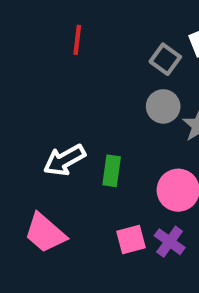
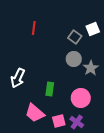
white arrow: (64, 160) -> (18, 78), moved, turned -36
pink trapezoid: (45, 233) -> (35, 113), moved

